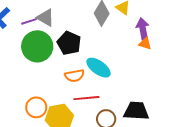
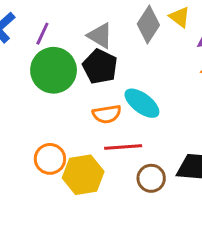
gray triangle: (46, 18) -> (100, 36), moved
purple line: (29, 21) -> (42, 34), turned -49

